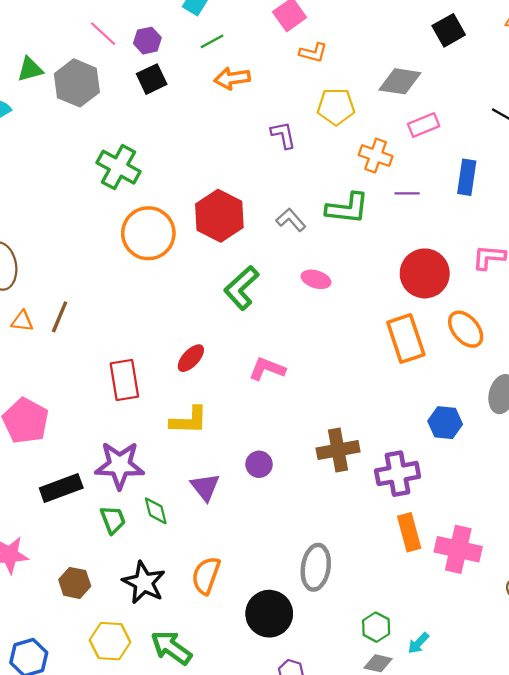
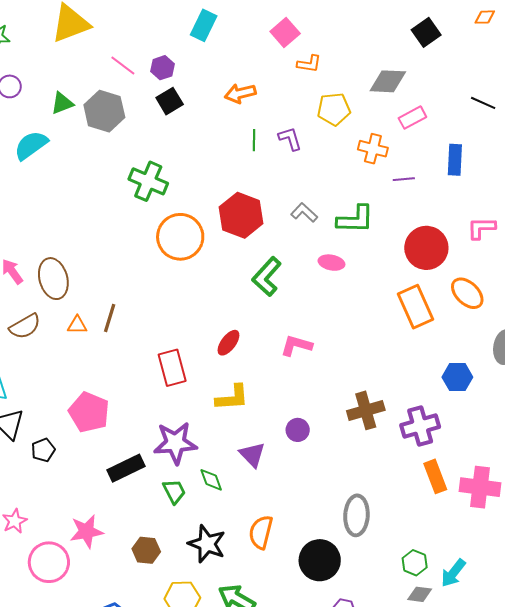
green line: (212, 41) -> (254, 140), moved, turned -55
green L-shape: (347, 208) -> (355, 219), moved
cyan arrow: (418, 643) -> (453, 573), size x1.4

